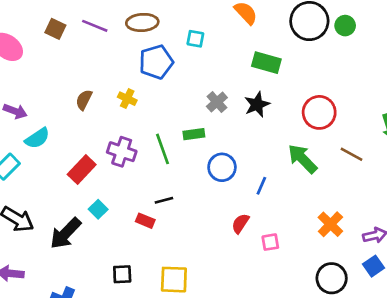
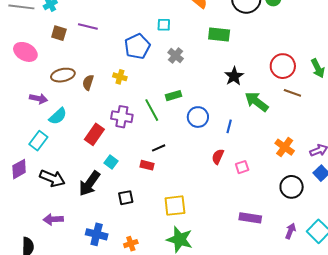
brown ellipse: (142, 22) -> (63, 75), moved
gray cross: (217, 102) -> (176, 56), moved
black star: (257, 104) -> (234, 76), moved
red circle: (319, 112) -> (283, 66), moved
black square: (122, 274) -> (126, 198), moved

